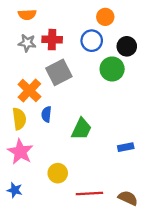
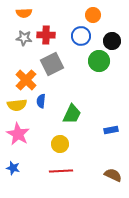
yellow semicircle: (19, 119) -> (17, 105), turned 90
yellow circle: (58, 173) -> (60, 144), moved
red line: (89, 194) -> (61, 171), moved

